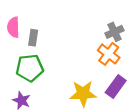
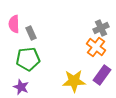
gray rectangle: (33, 38) -> (31, 33), turned -32

